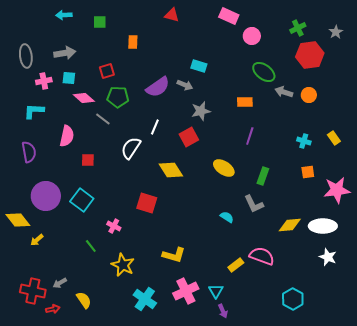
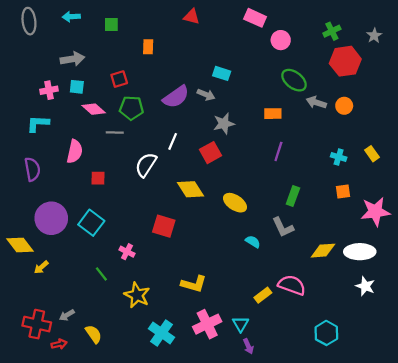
gray ellipse: (26, 56) -> (29, 21), moved
gray line: (103, 119) -> (115, 132), turned -35
yellow ellipse: (224, 168) -> (235, 203), moved

